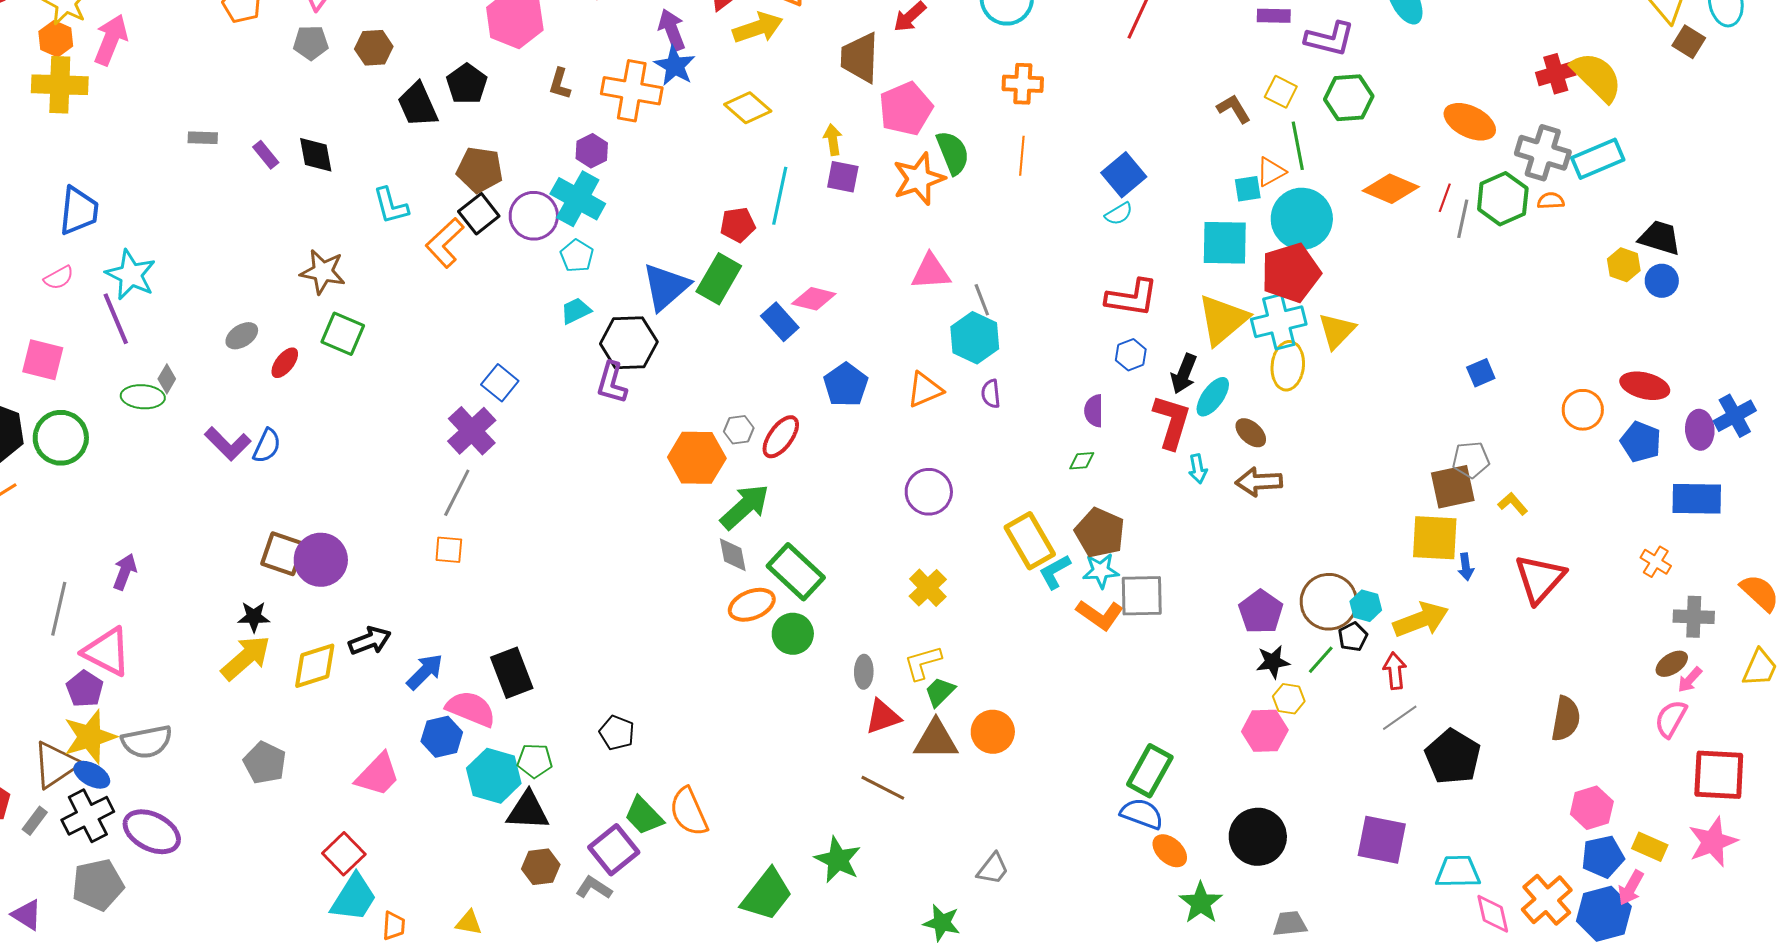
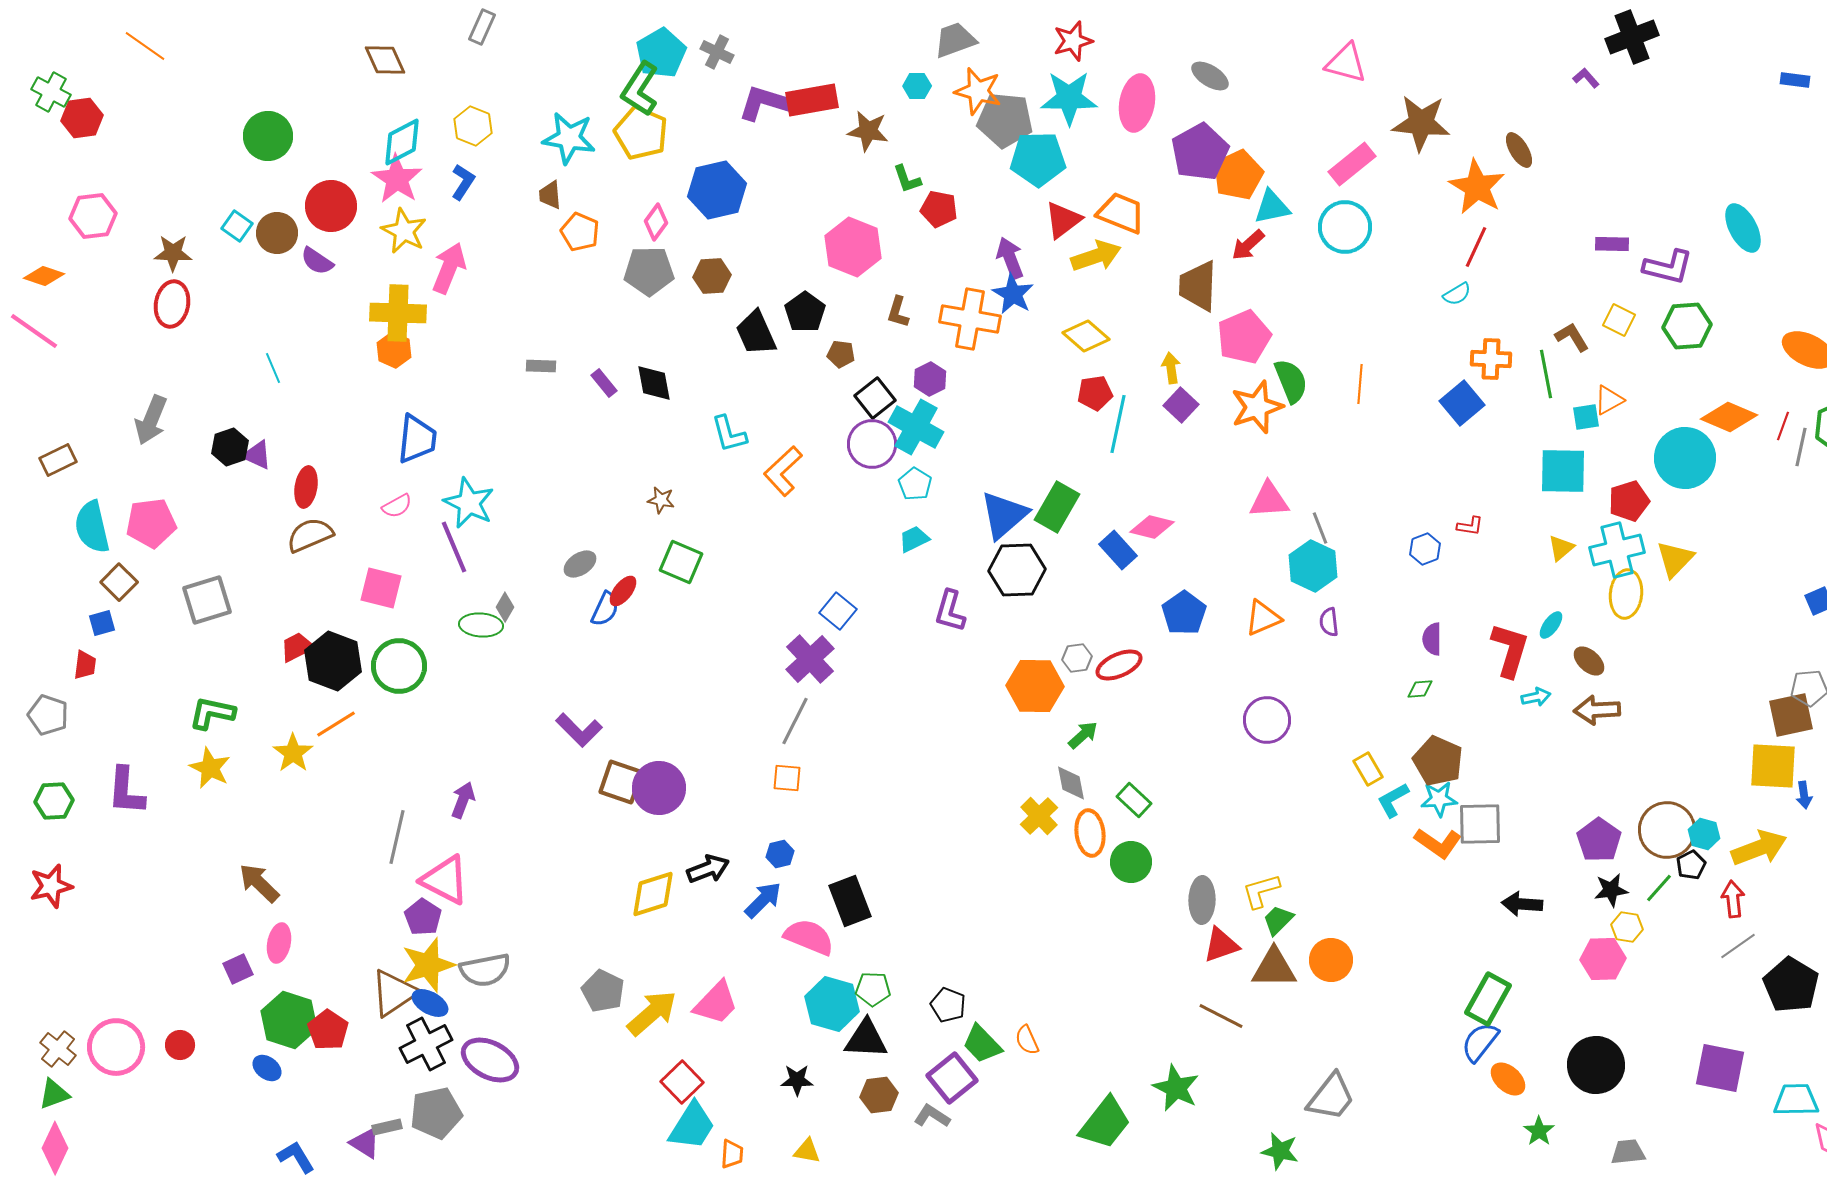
orange hexagon: (56, 39) -> (394, 350), moved
gray pentagon: (311, 43) -> (649, 271), size x1.4
orange cross: (1023, 84) -> (1491, 359), moved
green line: (1298, 146) -> (1546, 374), moved
brown pentagon: (480, 170) -> (841, 354), moved, size x0.6
purple square: (843, 177) -> (1181, 405), turned 32
black square: (479, 214) -> (875, 398), moved
cyan semicircle: (1119, 214) -> (1457, 294), moved
cyan circle: (1302, 219) -> (1685, 458), moved
red pentagon: (738, 225) -> (1095, 393), moved
brown star: (323, 272) -> (661, 500), size x0.6
red pentagon: (1291, 273) -> (1629, 501), size x0.7
red L-shape: (1132, 298) -> (1470, 526), size x0.5
yellow triangle: (1223, 320) -> (1561, 548), size x0.5
black hexagon: (629, 343) -> (1017, 570), moved
blue hexagon: (1131, 355) -> (1425, 549), moved
black arrow: (1184, 374) -> (1522, 904), moved, turned 72
cyan ellipse: (1213, 397) -> (1551, 625), size x0.7
red ellipse: (781, 437) -> (1119, 665), turned 30
purple L-shape: (228, 444) -> (579, 730), moved
blue semicircle: (267, 446) -> (605, 609), moved
cyan arrow: (1198, 469) -> (1536, 697), turned -92
green arrow: (745, 507) -> (1083, 735), size x0.6
yellow rectangle: (1030, 541) -> (1368, 769), size x0.6
green rectangle: (796, 572) -> (1134, 800), size x0.6
yellow cross: (928, 588) -> (1039, 816), moved
orange ellipse: (752, 605) -> (1090, 833), turned -75
black star: (254, 617) -> (797, 1080), moved
yellow arrow: (246, 658) -> (652, 1013), moved
gray ellipse: (864, 672) -> (1202, 900), size x1.4
black pentagon: (617, 733) -> (948, 1005), moved
blue hexagon: (442, 737) -> (780, 854), moved, size x0.7
orange semicircle: (689, 812) -> (1027, 1040), size x0.6
blue semicircle: (1142, 814) -> (1480, 1042), turned -72
gray rectangle: (35, 821) -> (387, 1127), moved, turned 40
gray trapezoid: (993, 869) -> (1331, 1097), size x1.5
green star: (1201, 903) -> (1539, 1131), size x0.7

